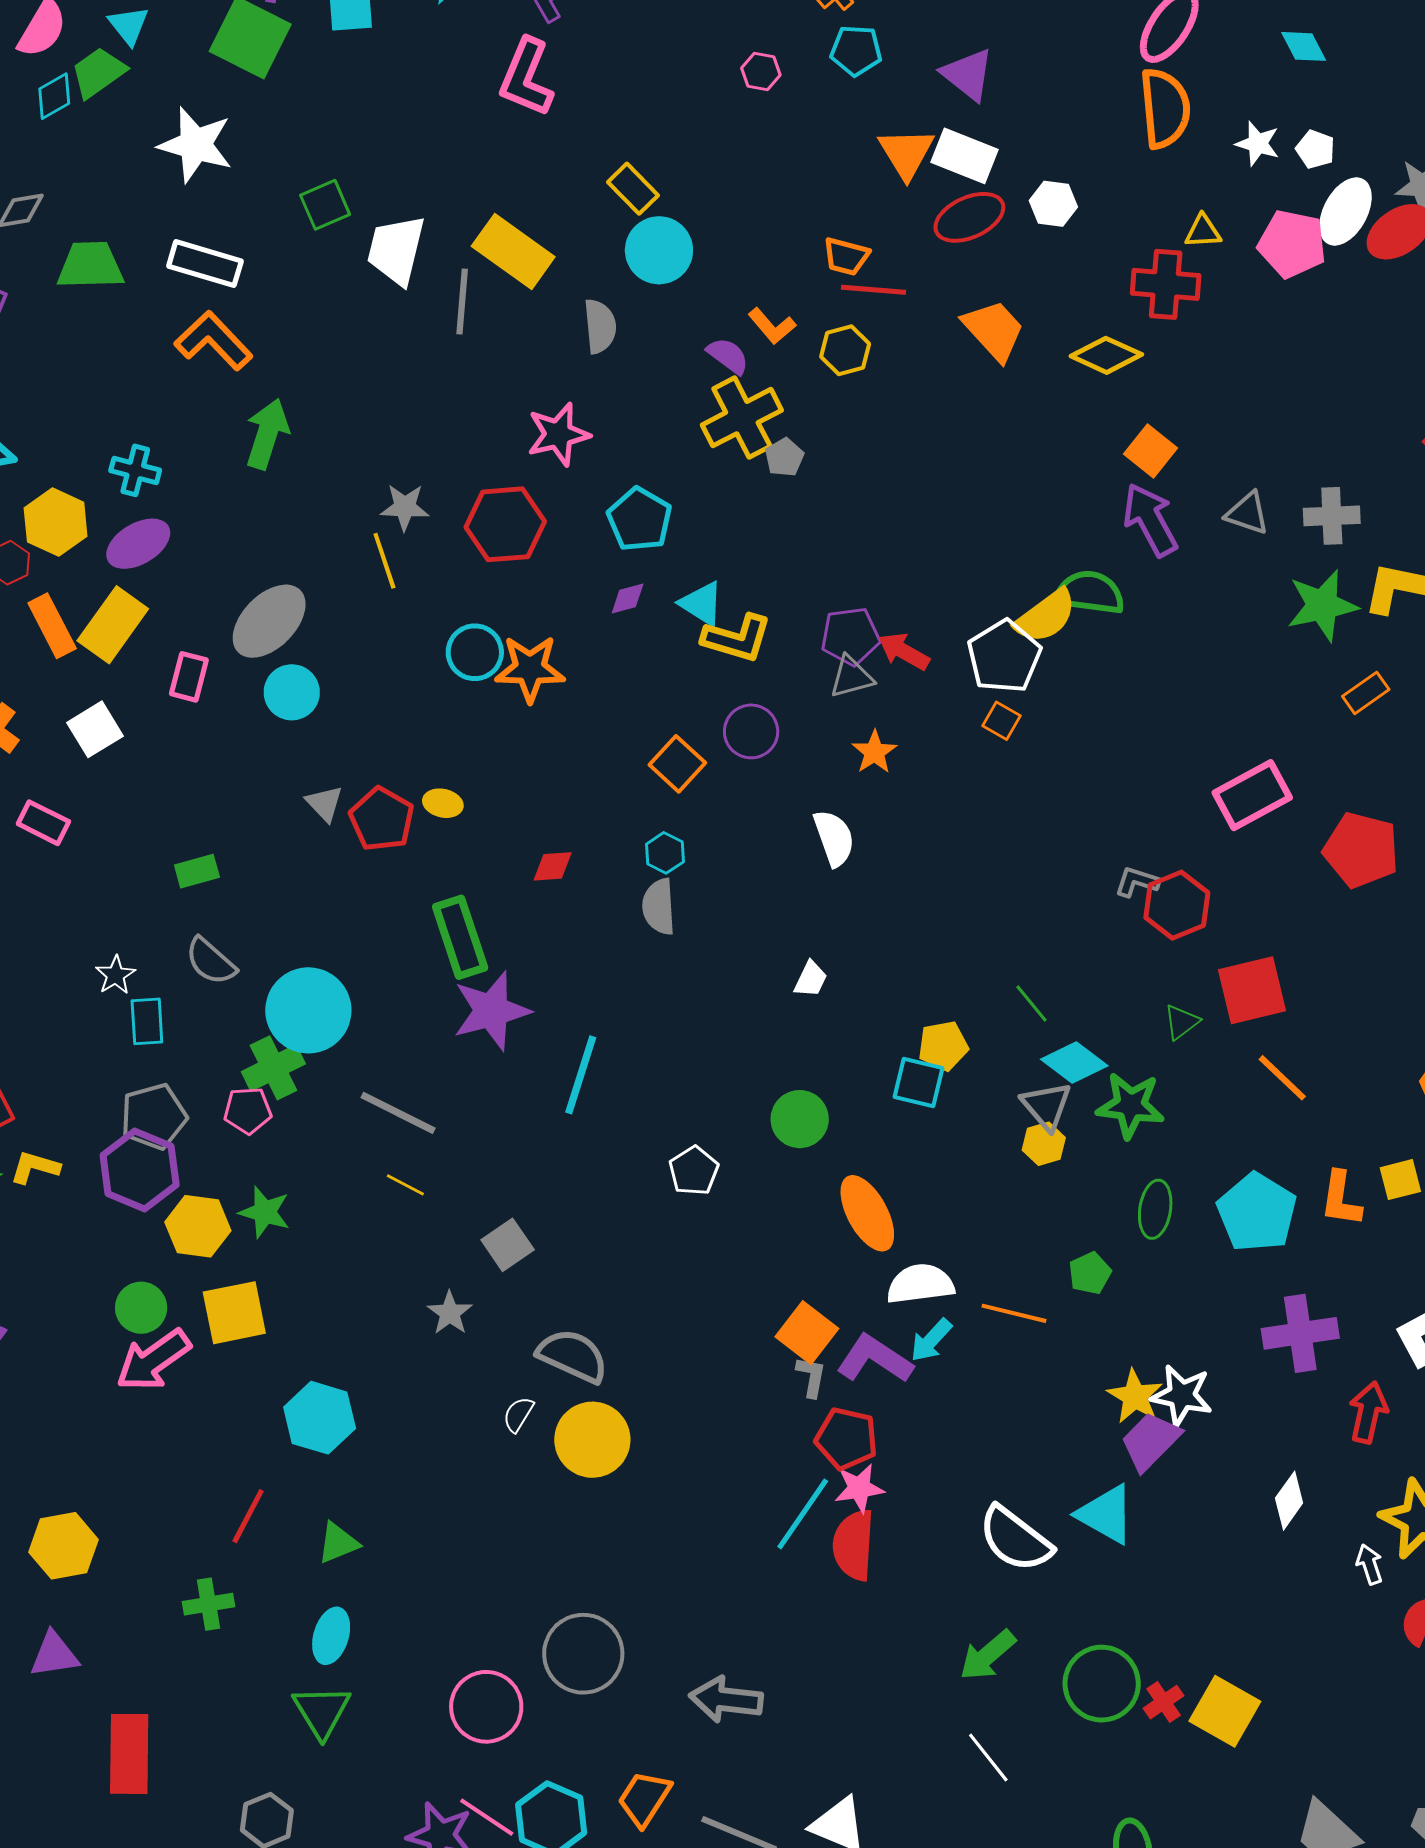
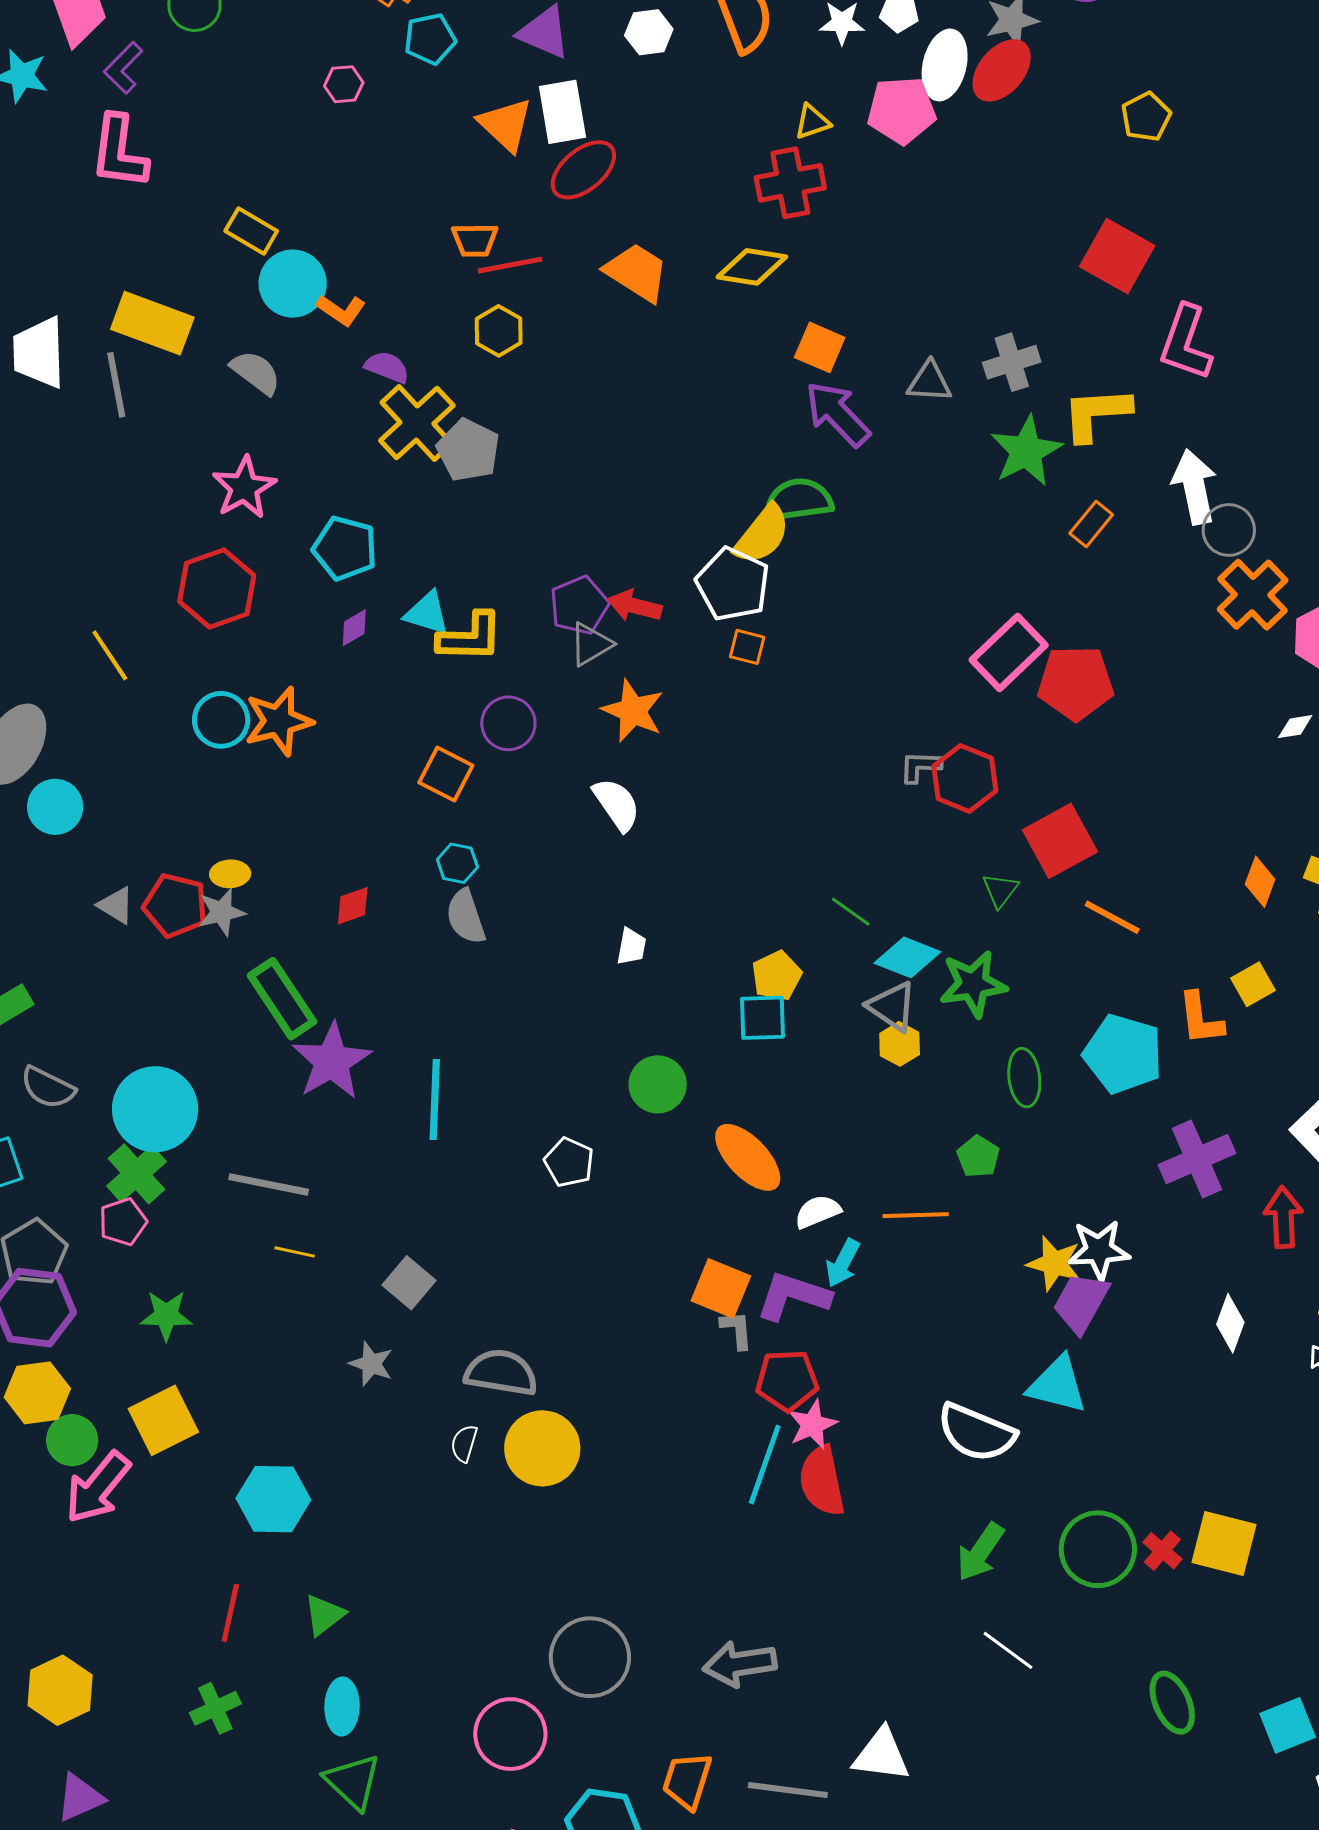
white rectangle: (965, 156) -> (562, 112), turned 74
white hexagon: (1053, 204) -> (649, 32), moved
gray semicircle: (600, 326) -> (256, 372), turned -32
orange L-shape: (772, 326) -> (341, 310), moved
gray pentagon: (784, 457) -> (468, 450), size x1.6
gray star: (405, 507) -> (222, 912), moved
orange star: (874, 752) -> (633, 711), size x1.4
red pentagon: (1361, 850) -> (1076, 683), moved
yellow hexagon: (198, 1226) -> (37, 1393), moved
white semicircle: (920, 1284) -> (818, 1212), size x0.7

